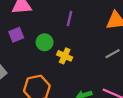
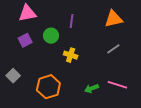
green circle: (45, 42) -> (51, 36), moved

